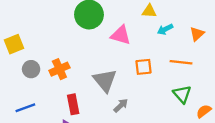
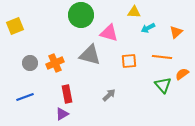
yellow square: (14, 44) -> (15, 26), moved
gray triangle: (105, 80) -> (90, 55), moved, turned -35
orange semicircle: (204, 111) -> (182, 74), moved

